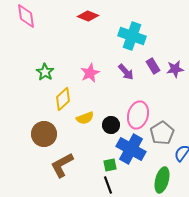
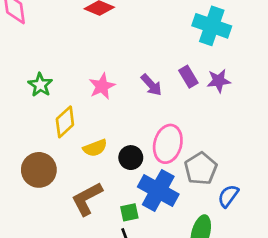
cyan cross: (132, 36) -> (212, 26), moved
brown L-shape: (62, 165) -> (87, 199), moved

